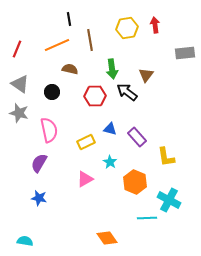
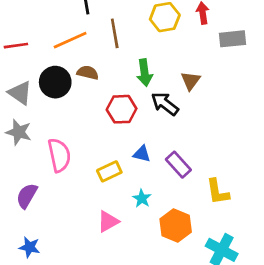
red line: (17, 49) -> (16, 46), turned 60
gray rectangle: (185, 53) -> (232, 39), moved
black circle: (52, 92) -> (55, 82), moved, size x1.5
purple semicircle: (39, 163) -> (27, 196), moved
blue star: (39, 198) -> (29, 247), moved

